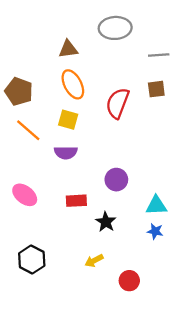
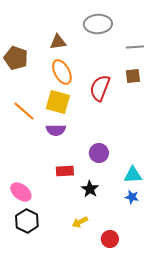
brown pentagon: (19, 91) -> (16, 58), moved
yellow square: (68, 120) -> (58, 102), size x1.4
pink ellipse: (25, 195) -> (21, 192), moved

